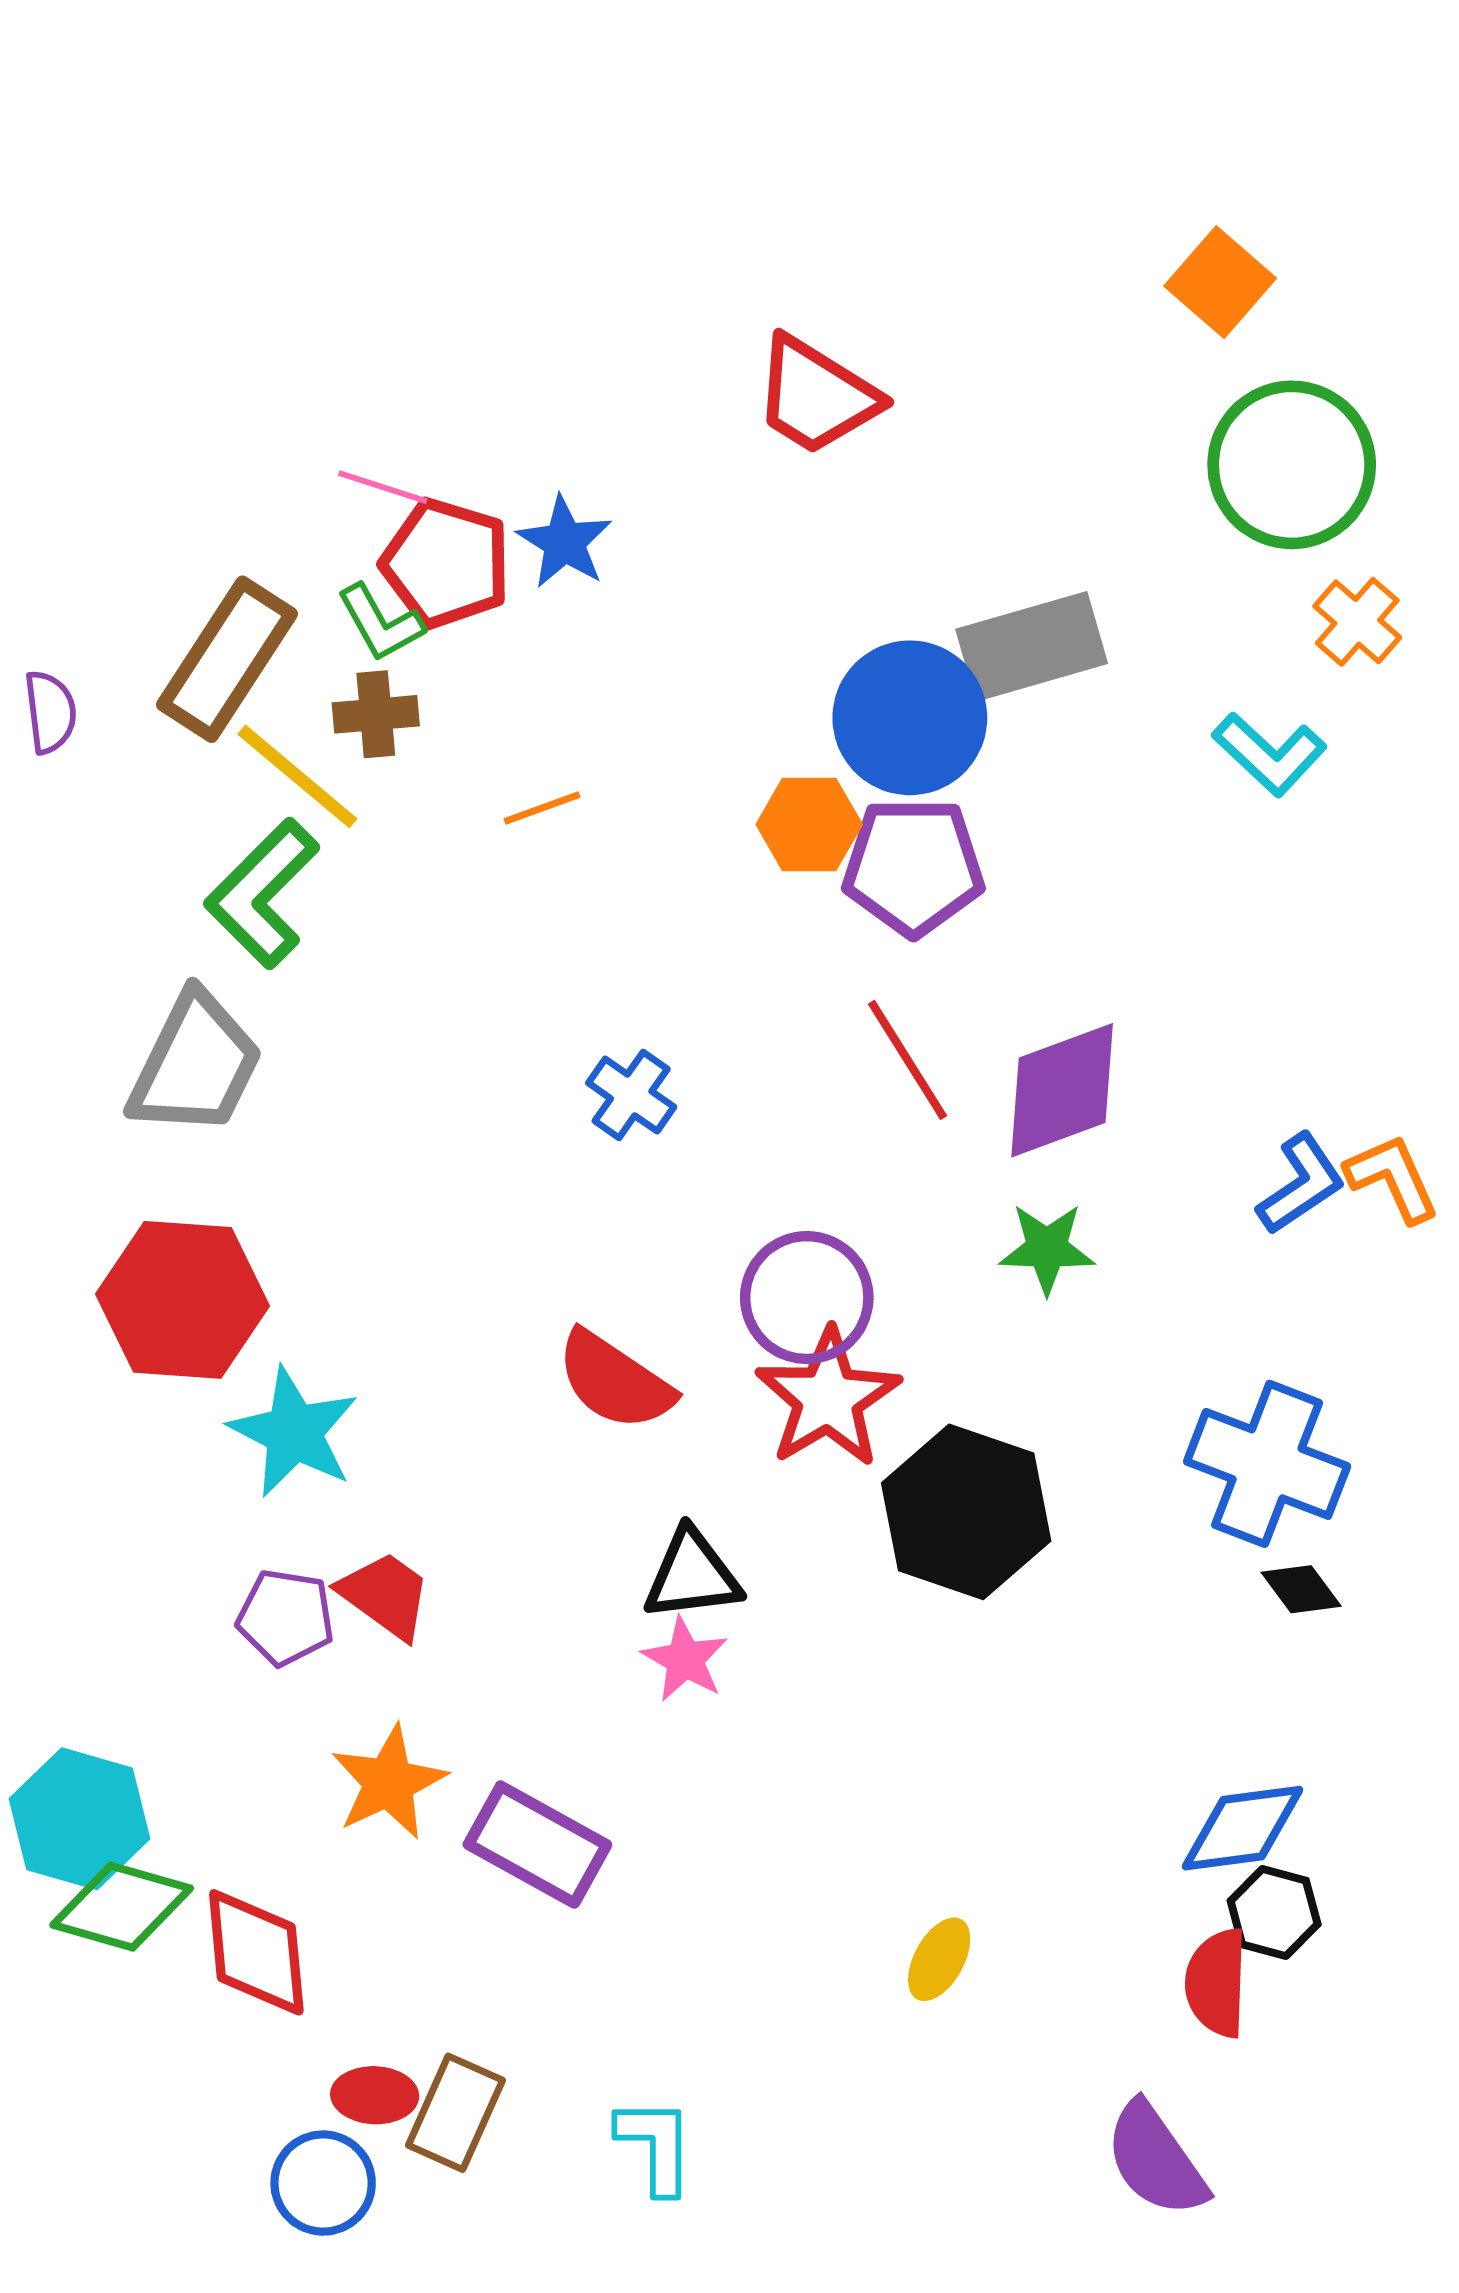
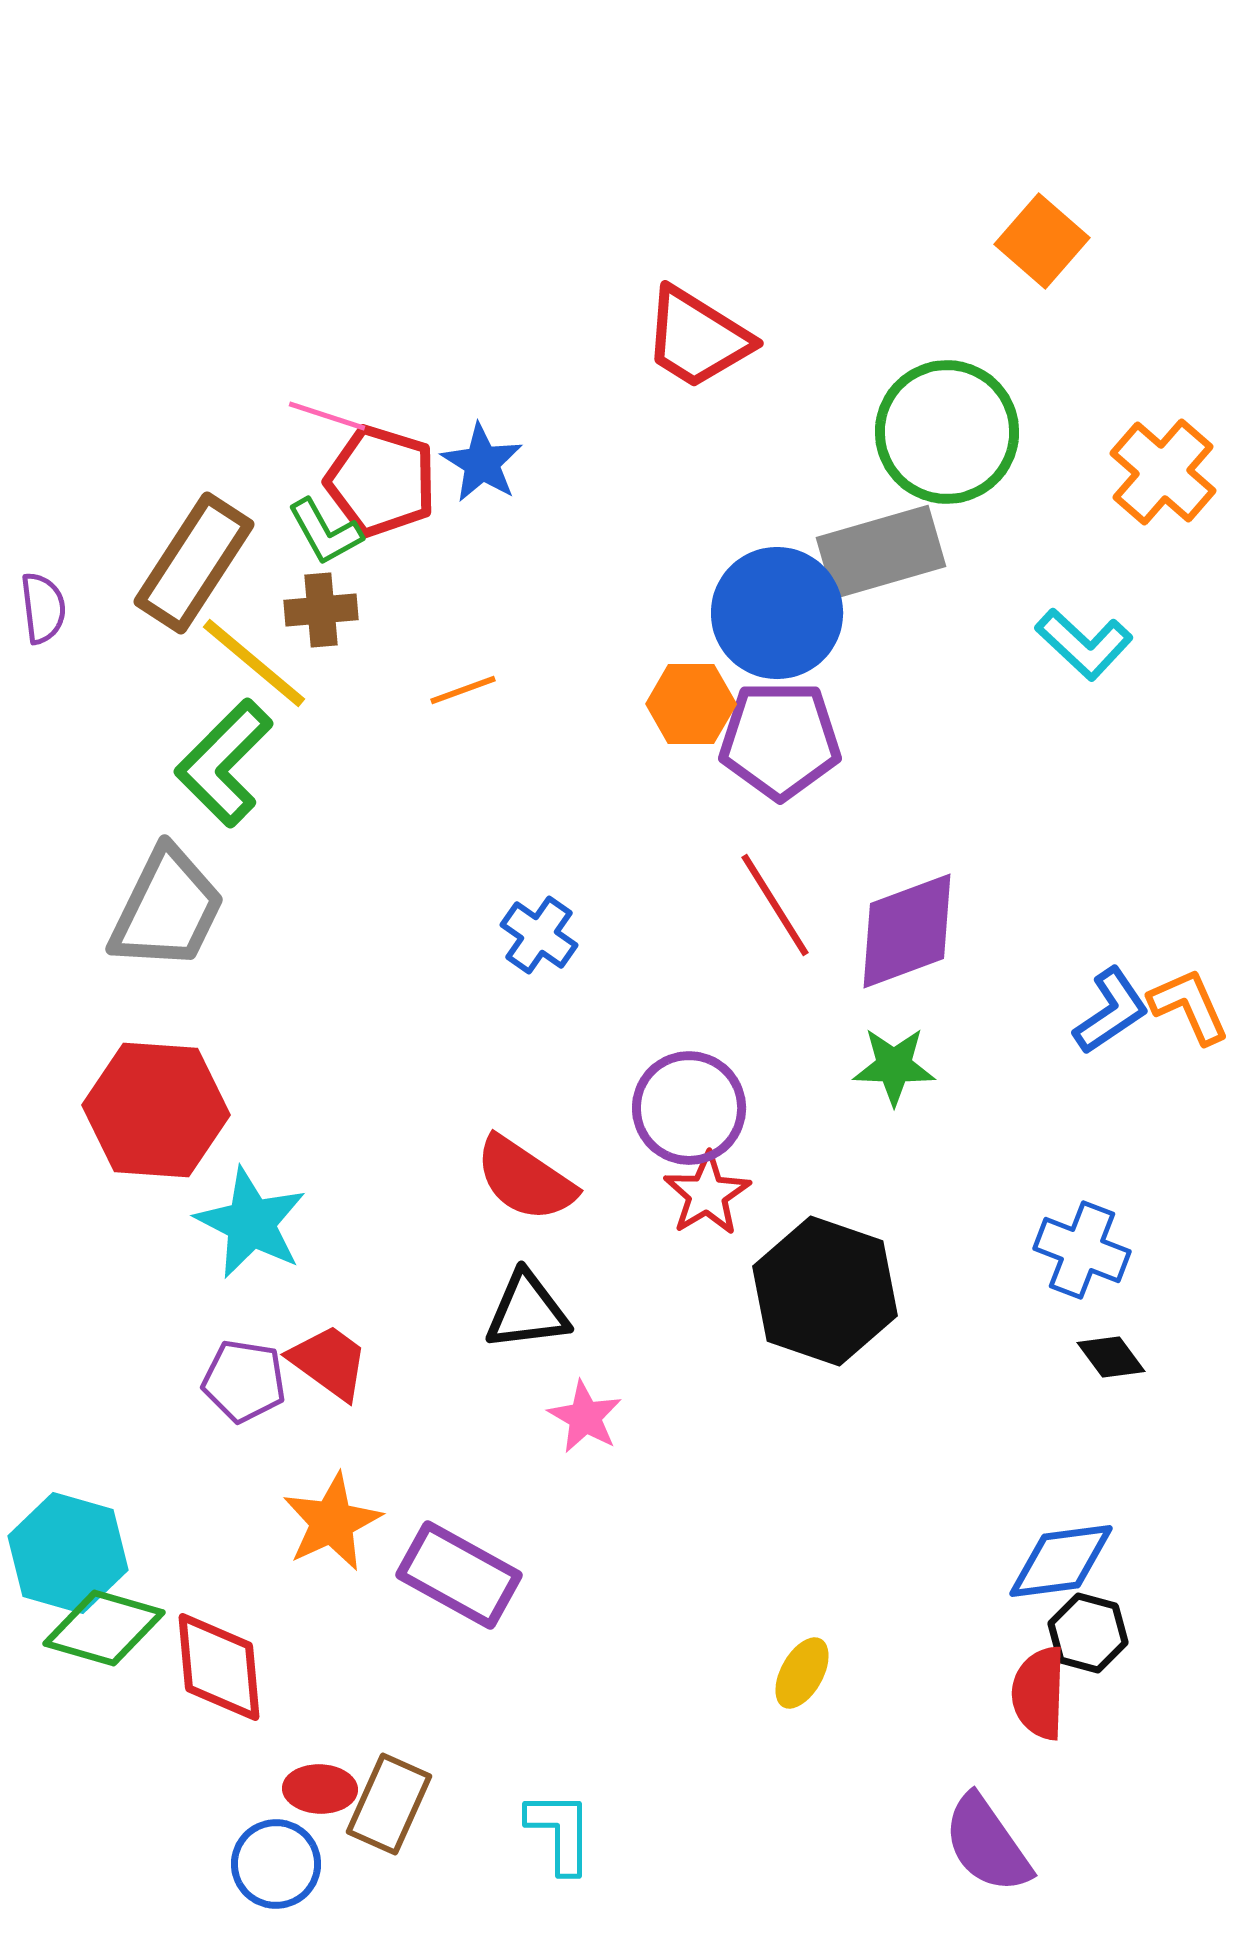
green circle: (1292, 465) -> (947, 432), moved
orange cross: (1357, 622) -> (1163, 472), moved, size x1.4
red star: (828, 1398) -> (707, 1194), size x0.7
blue cross: (1267, 1464) -> (1082, 1250), size x0.7
black triangle: (692, 1575) -> (527, 1311), moved

